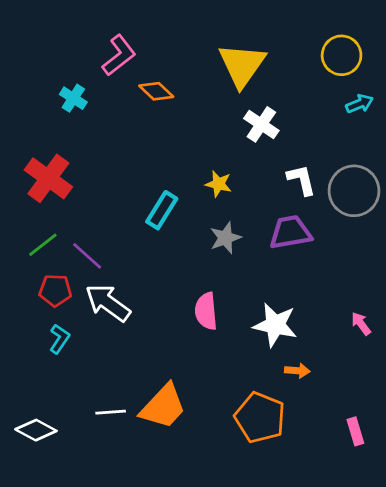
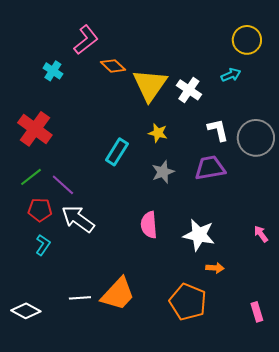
yellow triangle: (242, 65) -> (150, 85), moved
cyan arrow: (360, 104) -> (231, 75), moved

